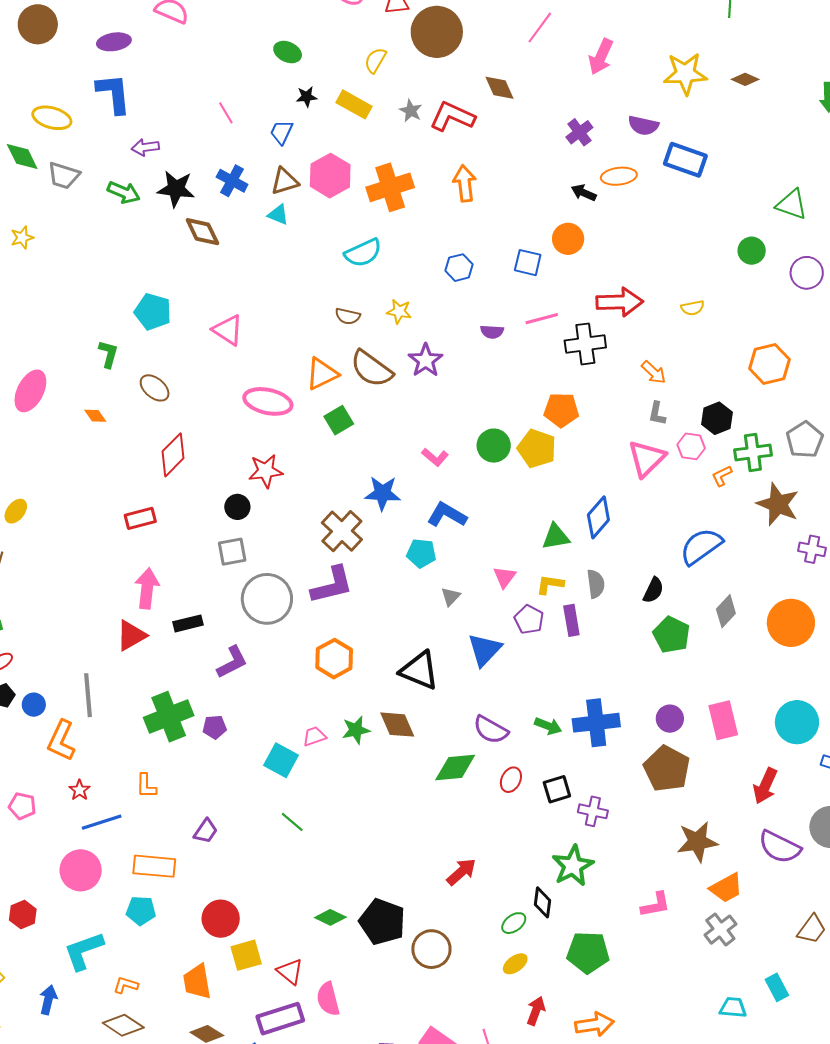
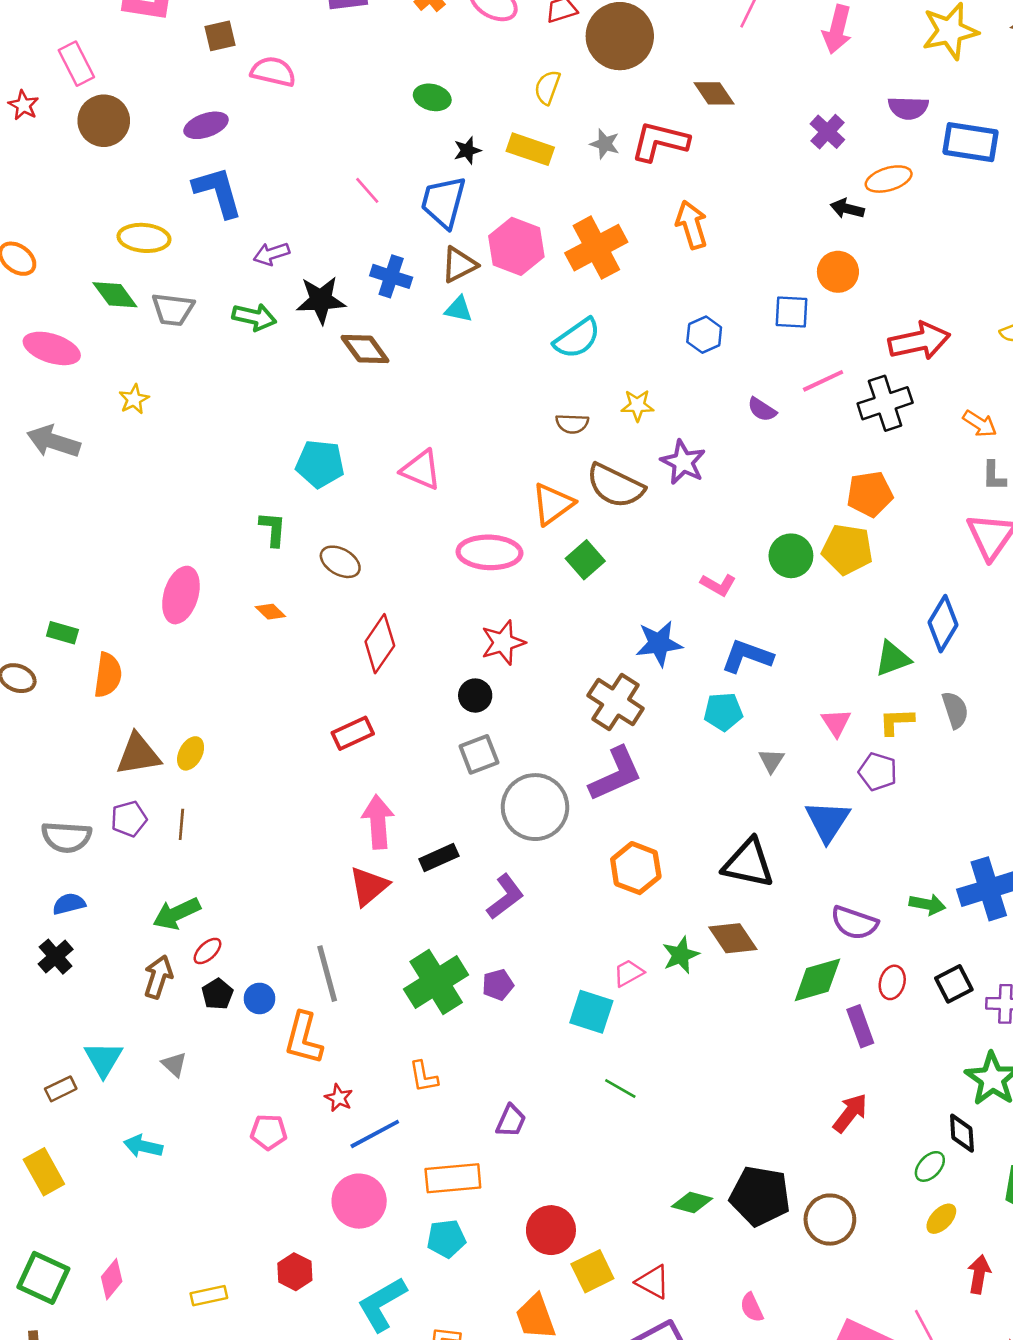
blue trapezoid: (282, 132) -> (443, 202), size x1.6
purple semicircle: (492, 332) -> (762, 410), turned 40
purple rectangle: (571, 620) -> (860, 1026), moved
pink semicircle: (328, 999) -> (752, 1308), moved, size x0.7

